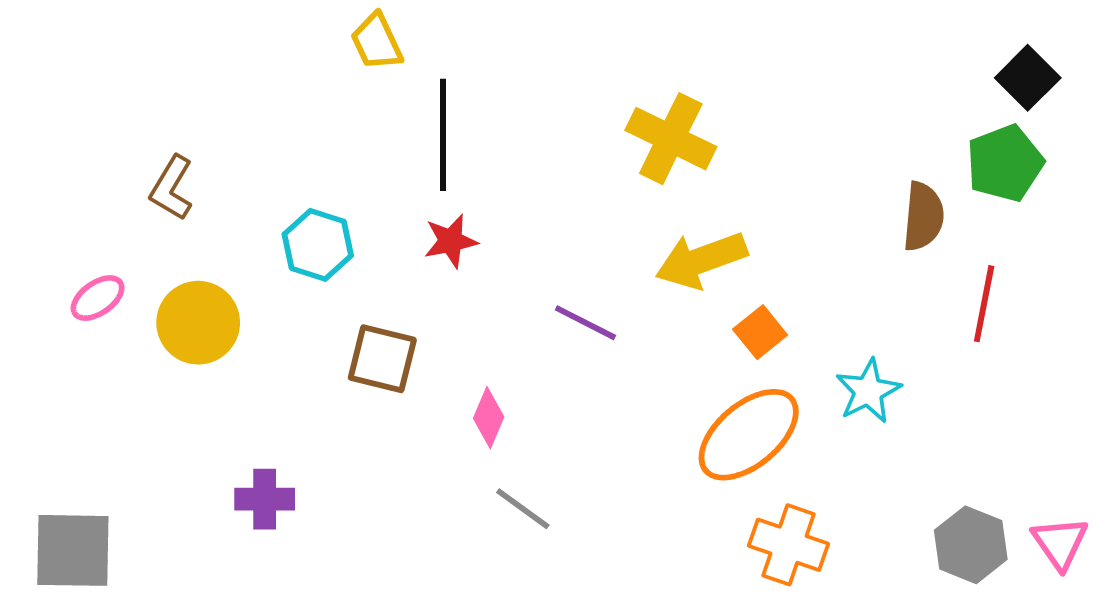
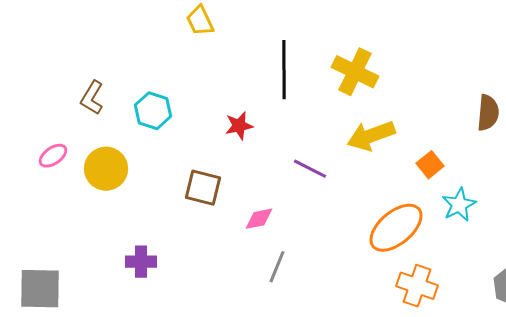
black line: (443, 135) -> (284, 70), moved
cyan hexagon: (318, 245) -> (153, 111), moved
orange square: (760, 332) -> (430, 165), moved
pink diamond: (489, 418) -> (259, 219), turned 56
gray line: (523, 509) -> (277, 267), turned 76

